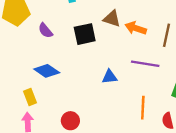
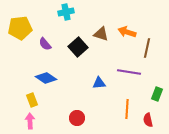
orange arrow: (136, 28) -> (127, 32), moved
black square: (85, 34) -> (78, 47), turned -30
red circle: (70, 121) -> (77, 118), moved

